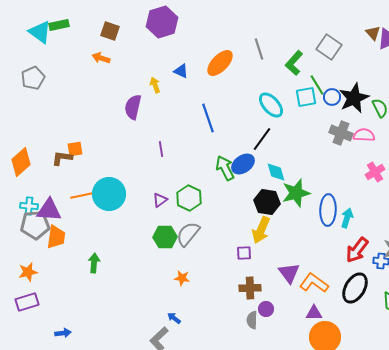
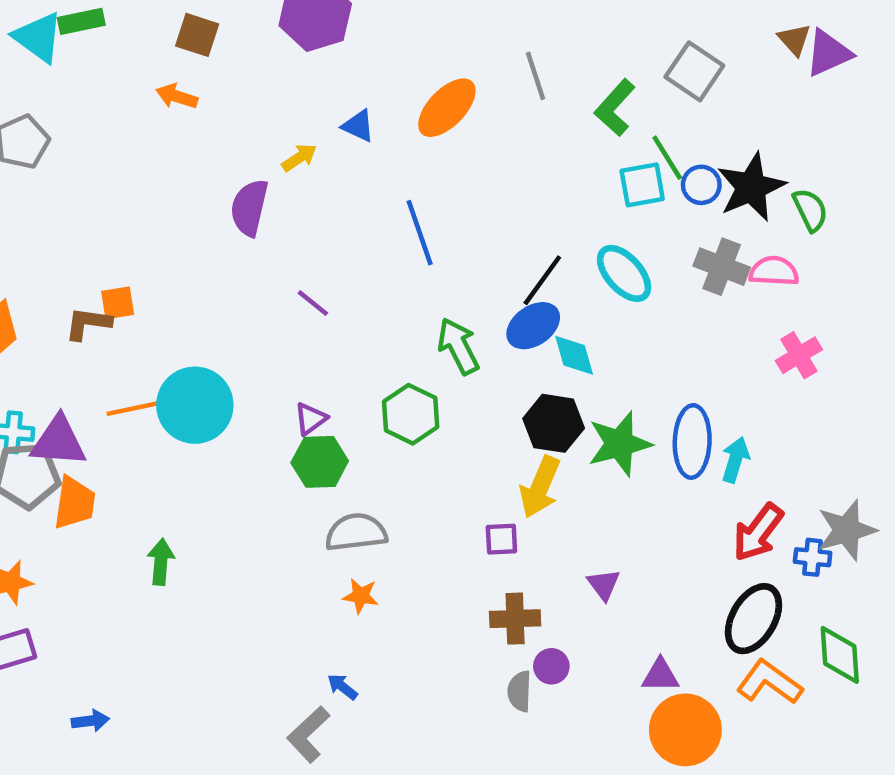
yellow arrow: (155, 85) -> (299, 158), turned 77
cyan ellipse: (271, 105) -> (624, 273), moved
purple line: (161, 149) -> (313, 303), turned -42
blue ellipse: (243, 164) -> (533, 326), moved
green star: (296, 193) -> (619, 444), moved
green hexagon: (189, 198) -> (411, 414), moved
gray semicircle: (188, 234) -> (356, 532), moved, turned 44
green hexagon: (165, 237) -> (320, 462), moved
purple triangle: (289, 273) -> (604, 585), size x0.7
orange L-shape: (314, 283) -> (769, 682), moved

